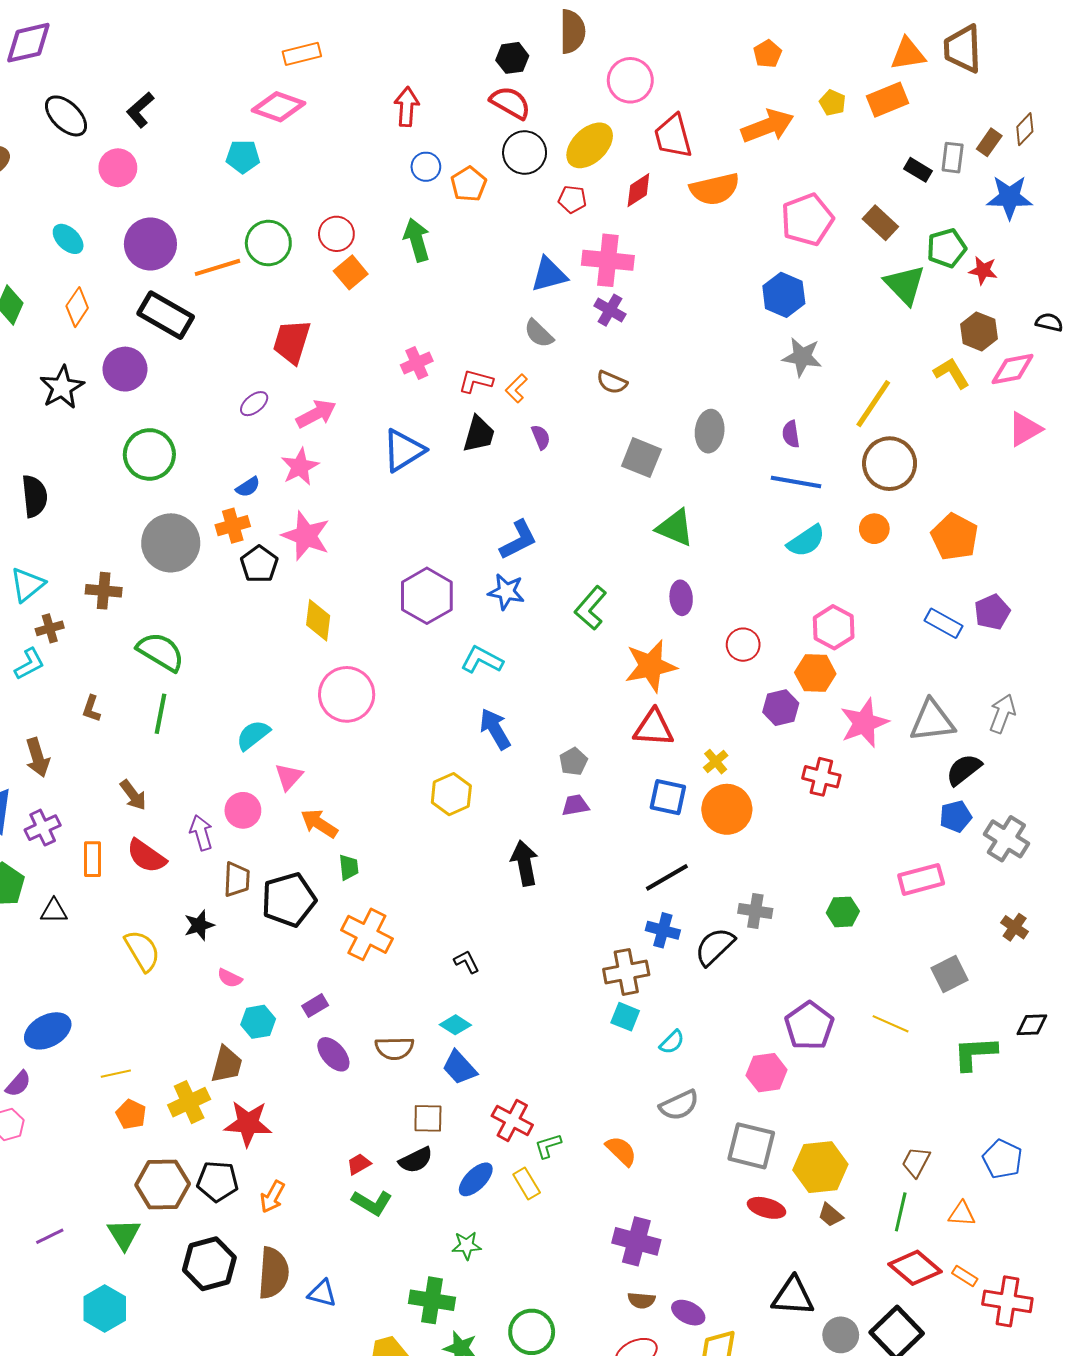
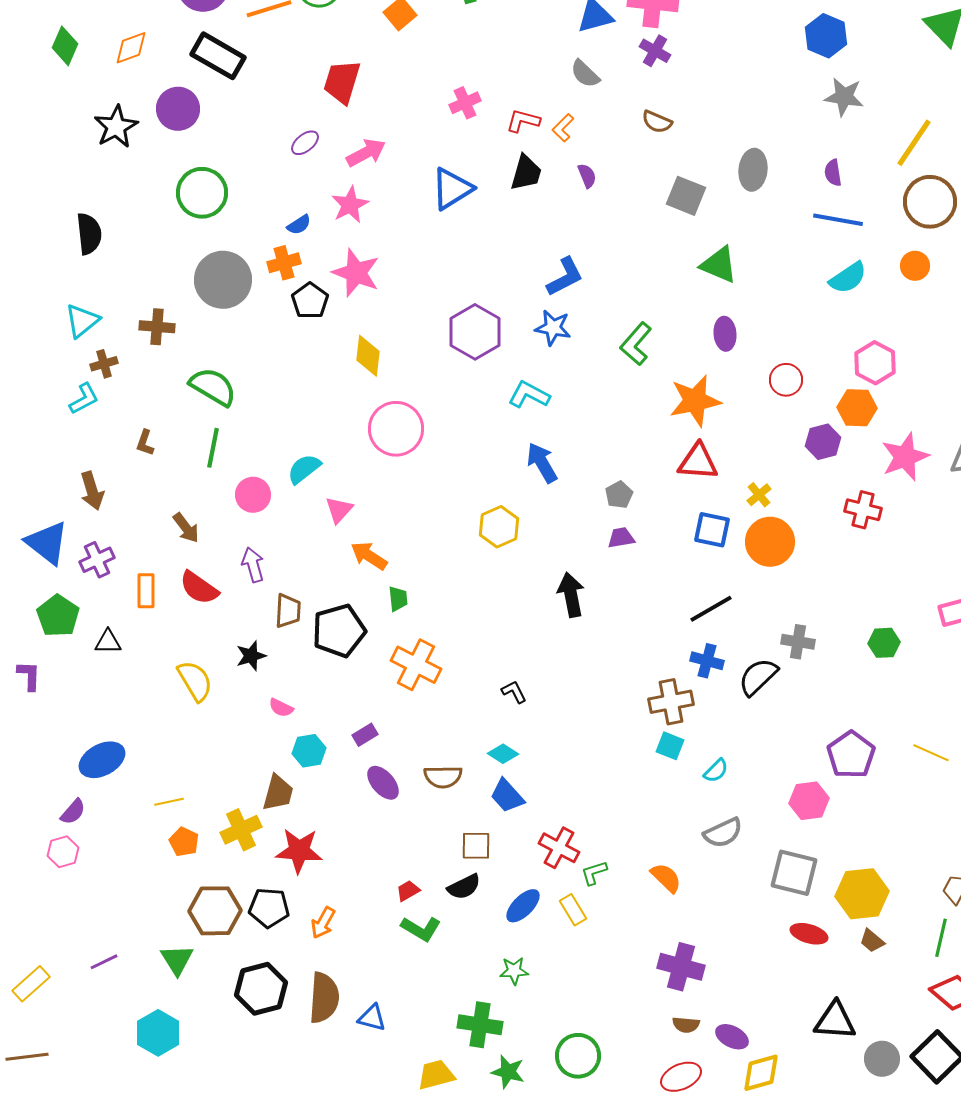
orange diamond: (77, 307) -> (131, 48), turned 36
pink circle: (243, 810) -> (253, 495), moved

